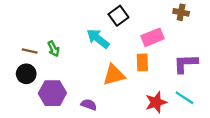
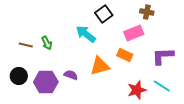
brown cross: (181, 12) -> (147, 12), moved
orange rectangle: (142, 62) -> (125, 55), turned -63
black circle: (26, 74) -> (19, 76), moved
purple semicircle: (89, 105) -> (71, 75), moved

